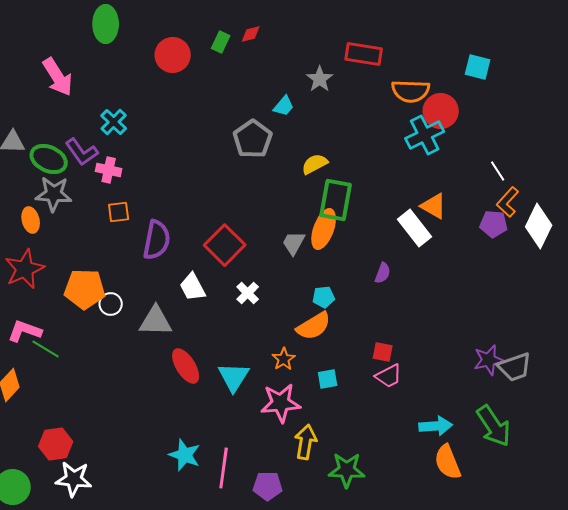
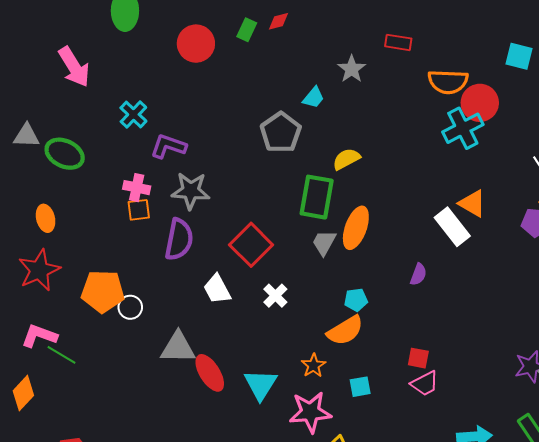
red rectangle: (364, 54) -> (398, 42), size x0.7
purple L-shape: (82, 152) -> (168, 146), moved, turned 144
pink cross: (109, 170) -> (137, 188), moved
gray star: (54, 194) -> (191, 191), moved
green rectangle: (336, 200) -> (317, 197), moved
gray triangle: (156, 321) -> (178, 347), moved

